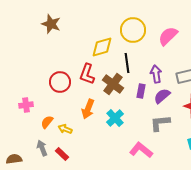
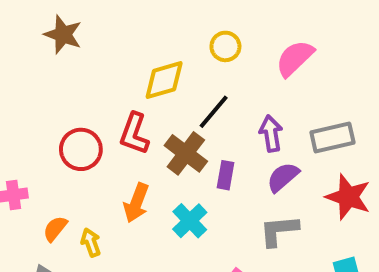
yellow circle: (133, 30) -> (225, 46), size x0.6
black line: (127, 63) -> (214, 112), turned 48
purple rectangle: (141, 91) -> (225, 175), moved
yellow arrow: (65, 129) -> (91, 242), turned 48

